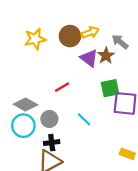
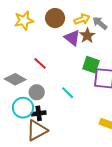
yellow arrow: (90, 32) -> (82, 19), moved
red line: (62, 87) -> (40, 63), moved, turned 72
green square: (110, 88) -> (91, 65), turned 30
cyan circle: (23, 126) -> (23, 108), moved

